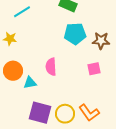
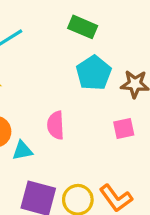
cyan pentagon: (75, 34) -> (94, 73), turned -30

